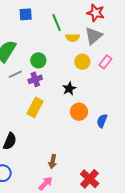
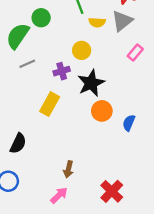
green circle: (38, 60) -> (41, 18), moved
yellow circle: (82, 62) -> (82, 50), moved
purple cross: (35, 79) -> (62, 71), moved
black star: (69, 89) -> (91, 83), size x1.6

